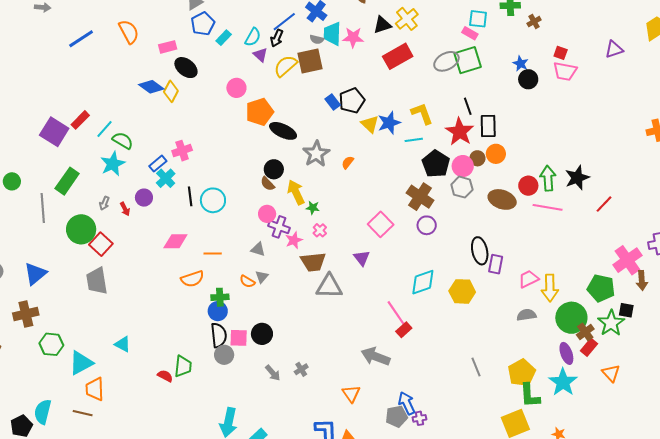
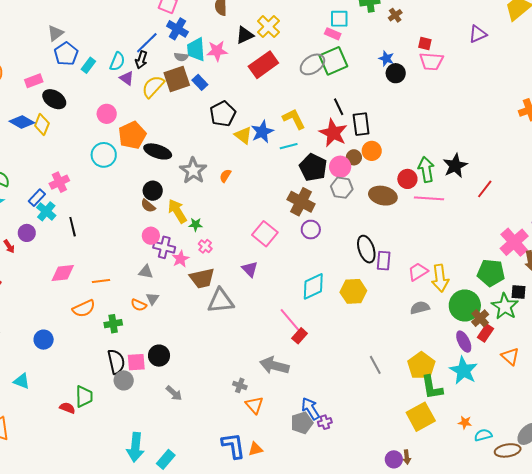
blue rectangle: (333, 102) -> (200, 82), moved
cyan circle: (213, 200) -> (104, 155), moved
blue circle: (218, 311) -> (44, 340), moved
gray cross: (301, 369) -> (240, 385), moved, turned -32

